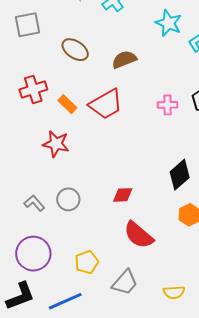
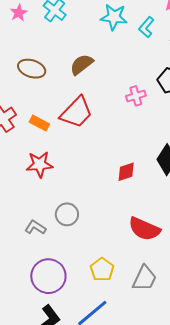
red diamond: (123, 195) -> (126, 172), moved

